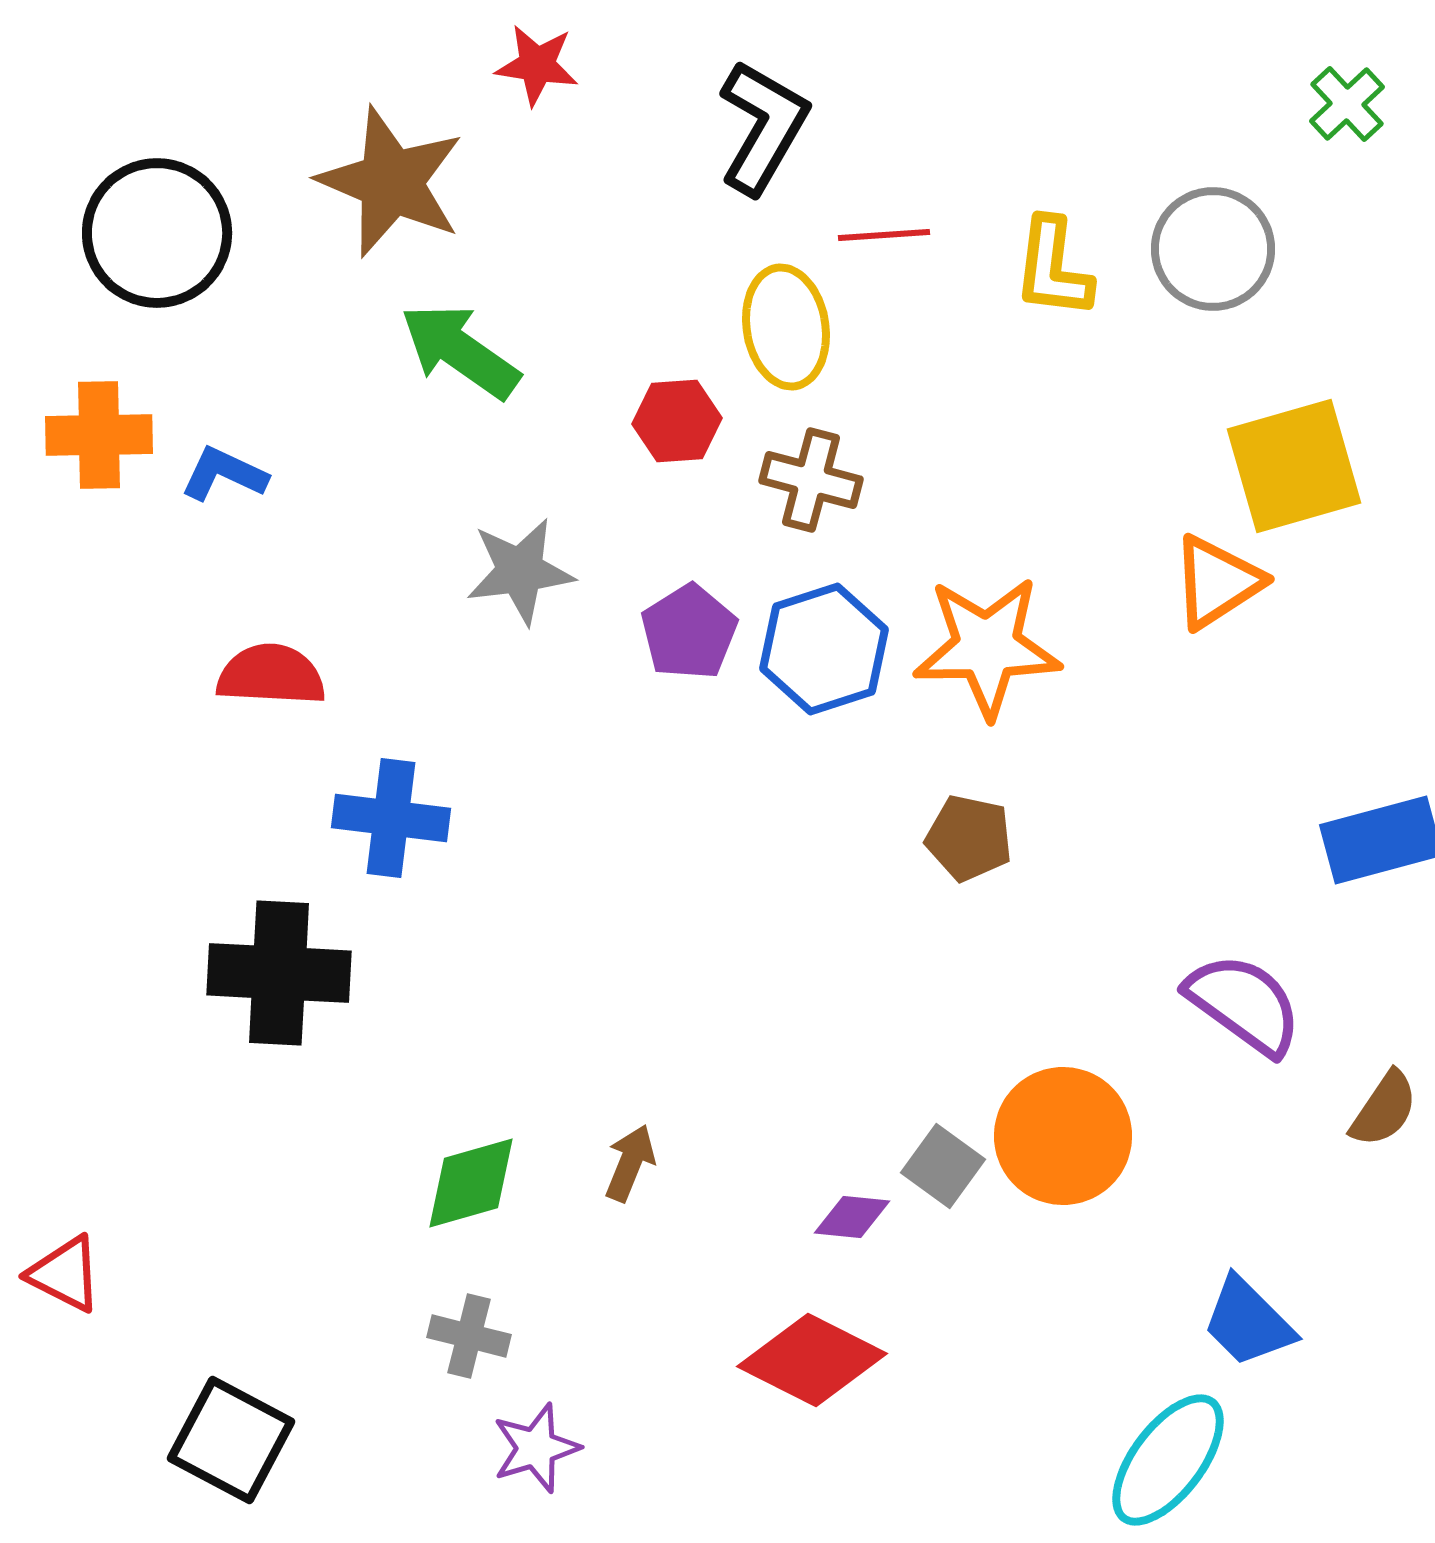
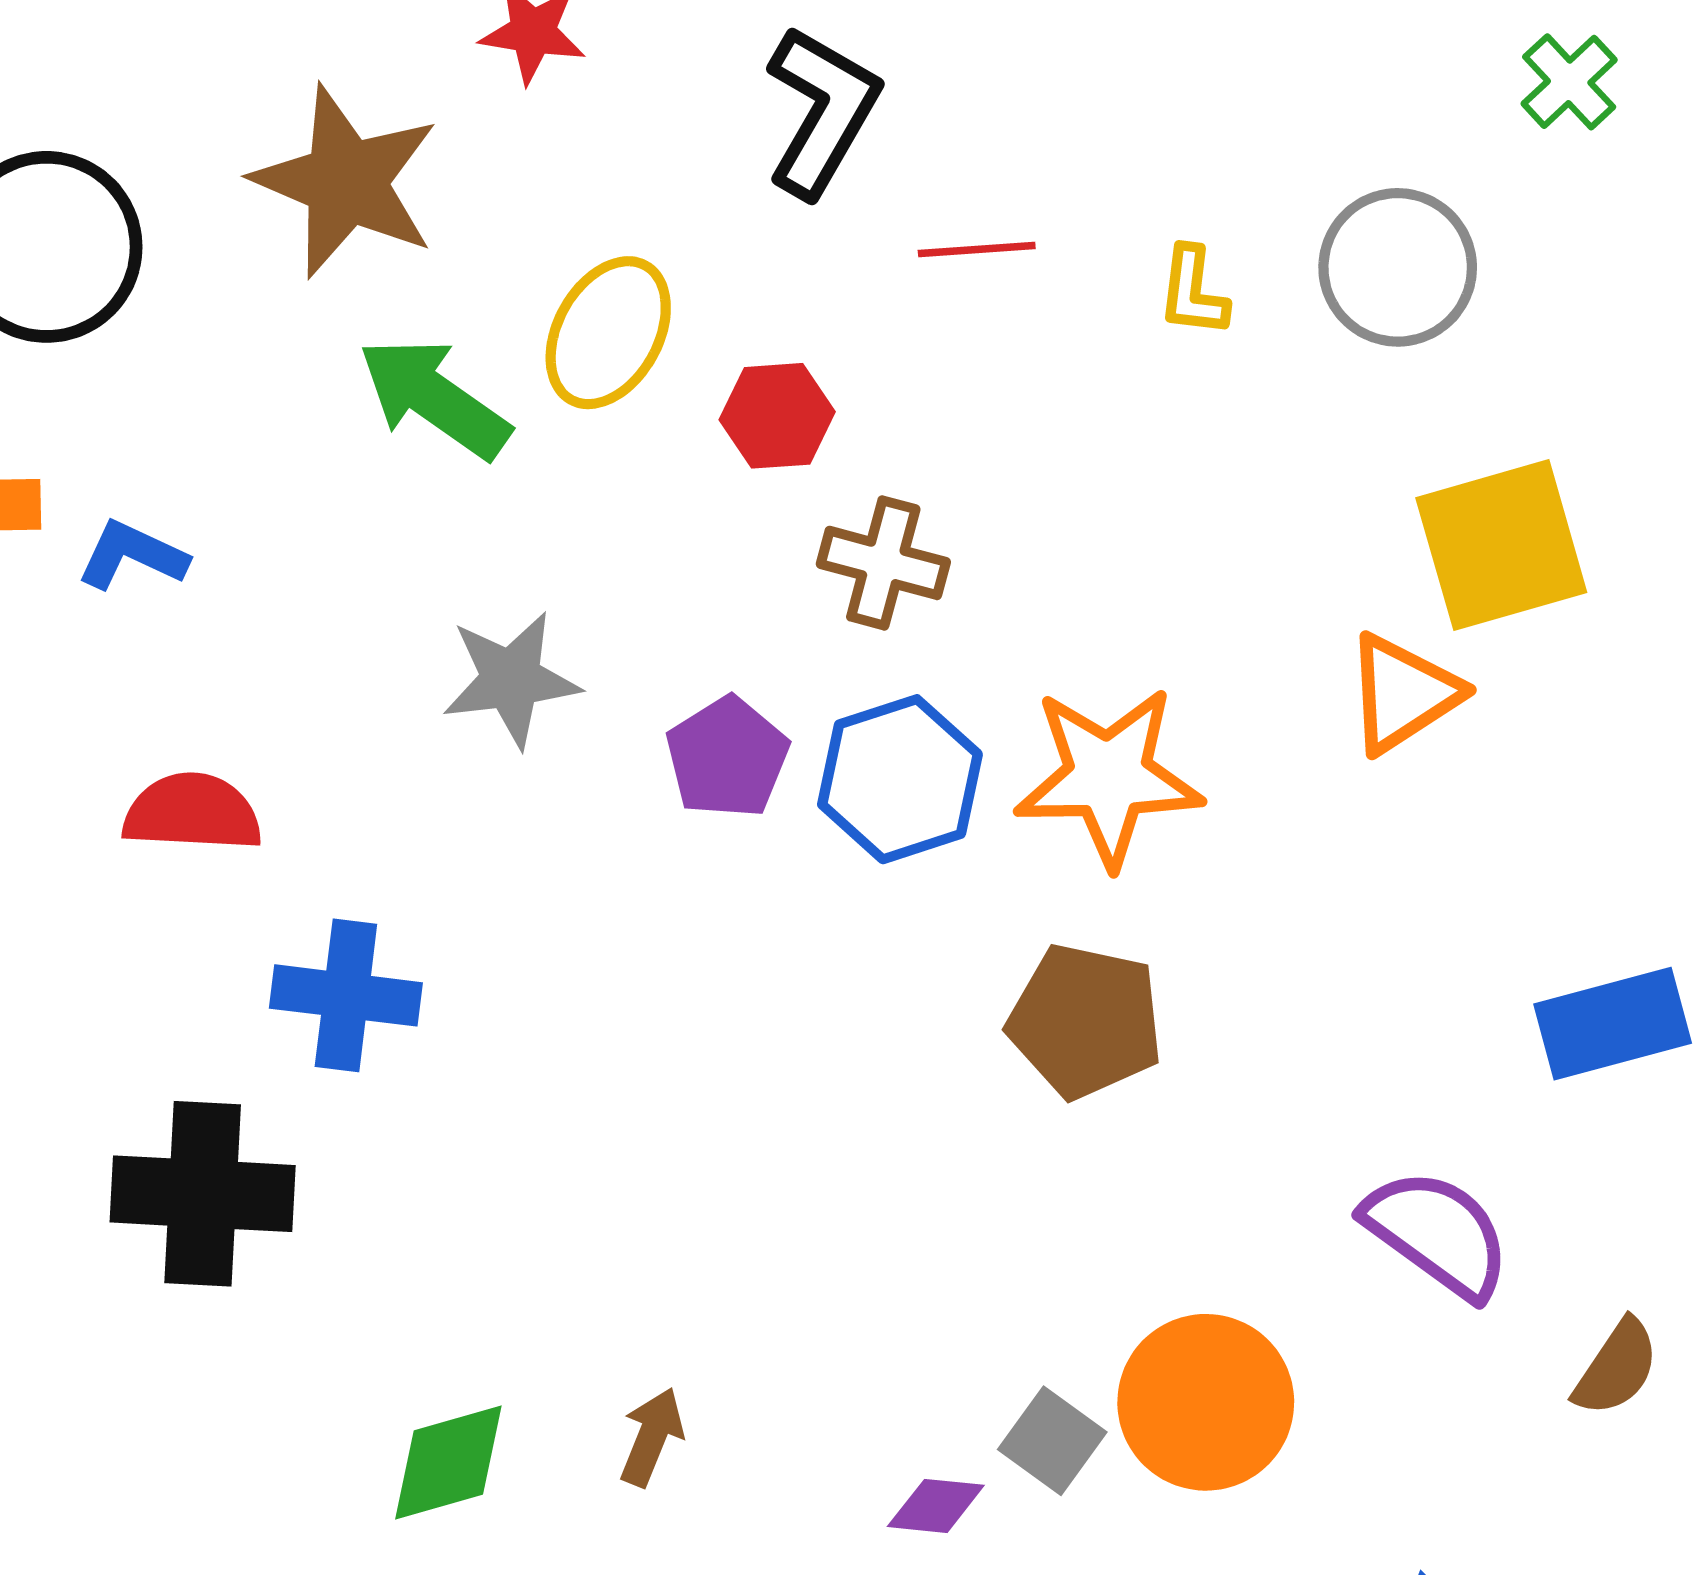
yellow L-shape: (1053, 268) -> (1193, 292), size x0.7
yellow ellipse: (786, 327) -> (608, 333), moved, turned 38
red hexagon: (677, 421) -> (777, 416), moved
brown pentagon: (969, 838) -> (1085, 1021), size x1.4

